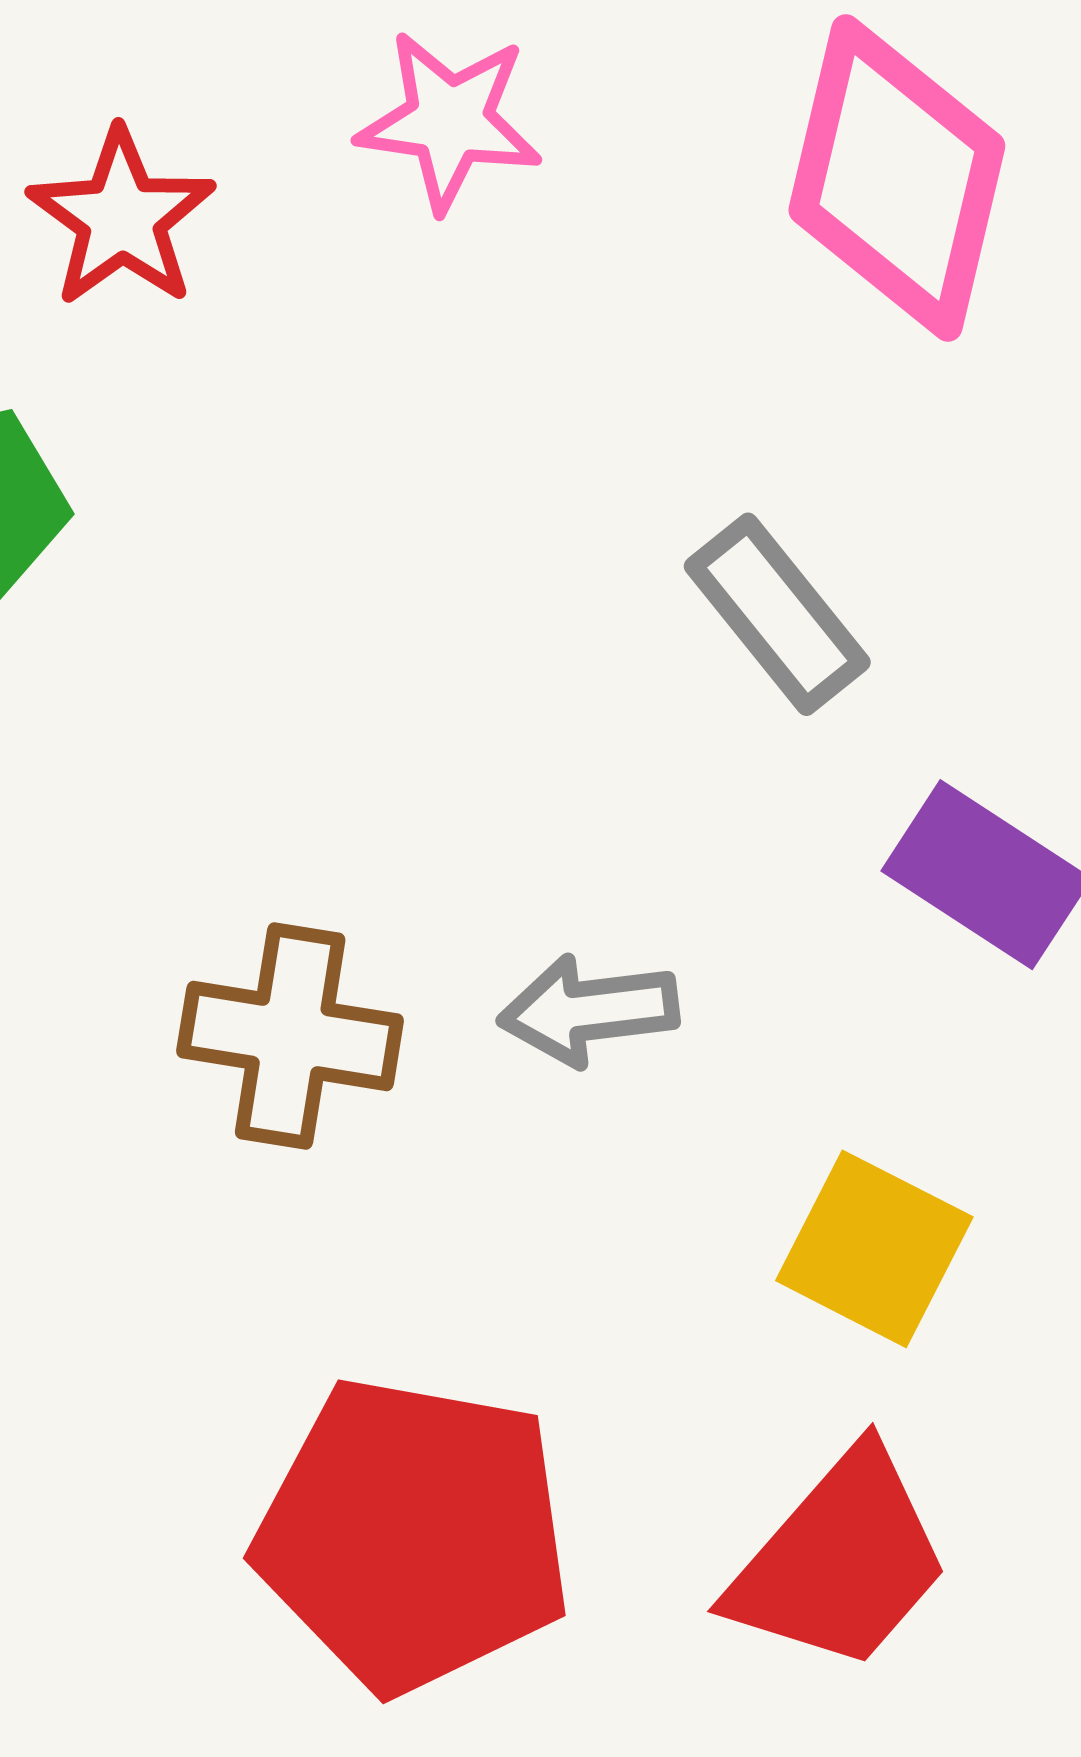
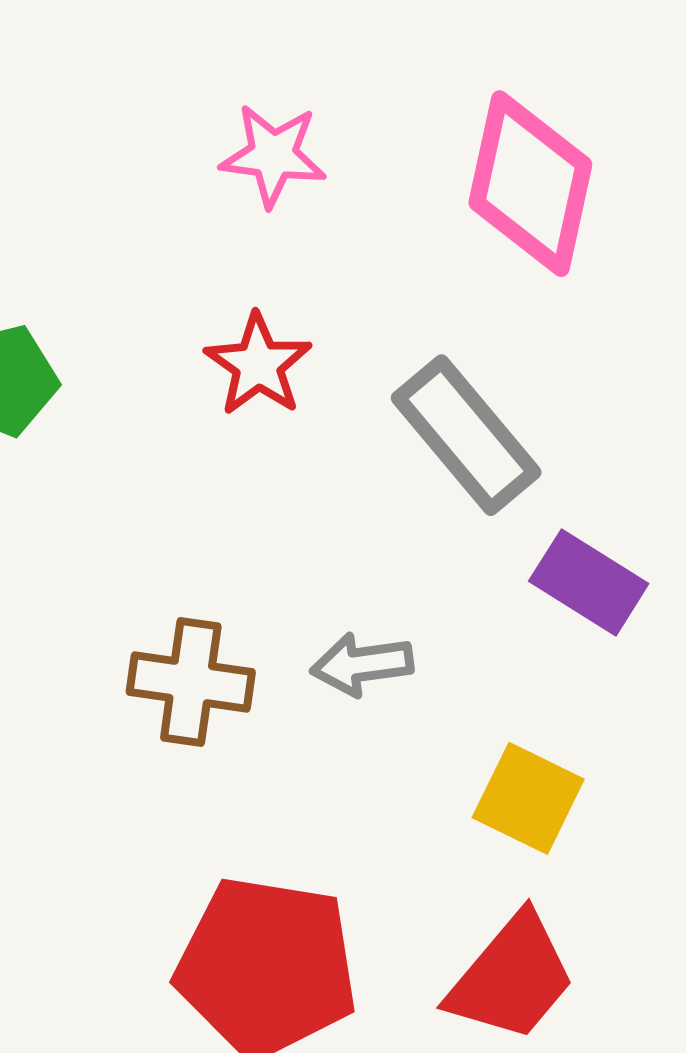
red star: (121, 218) -> (258, 365), moved
gray rectangle: (777, 614) -> (466, 435), size x1.4

